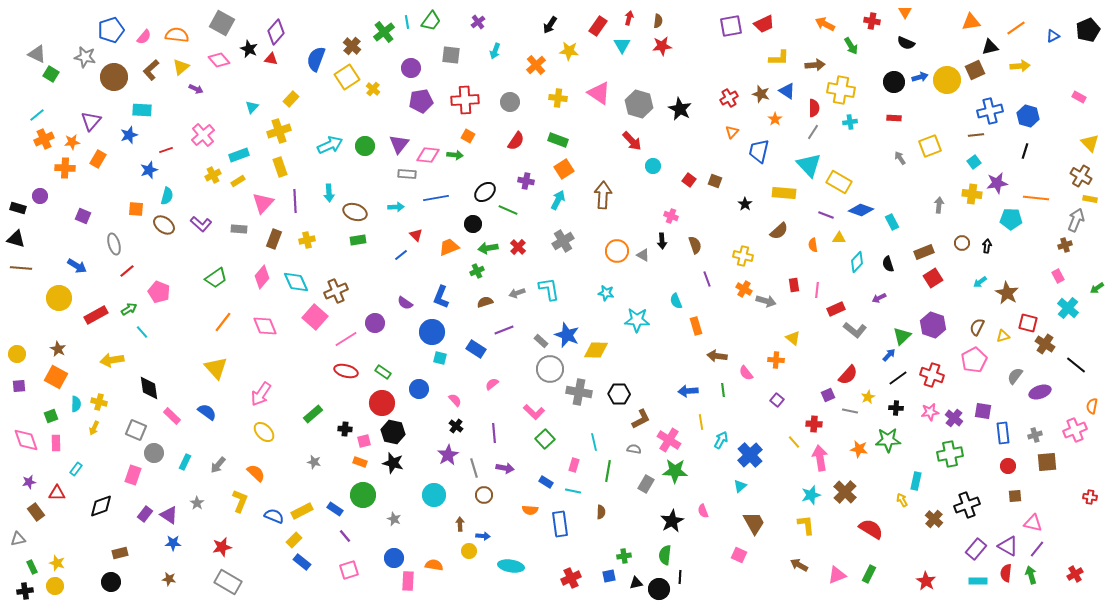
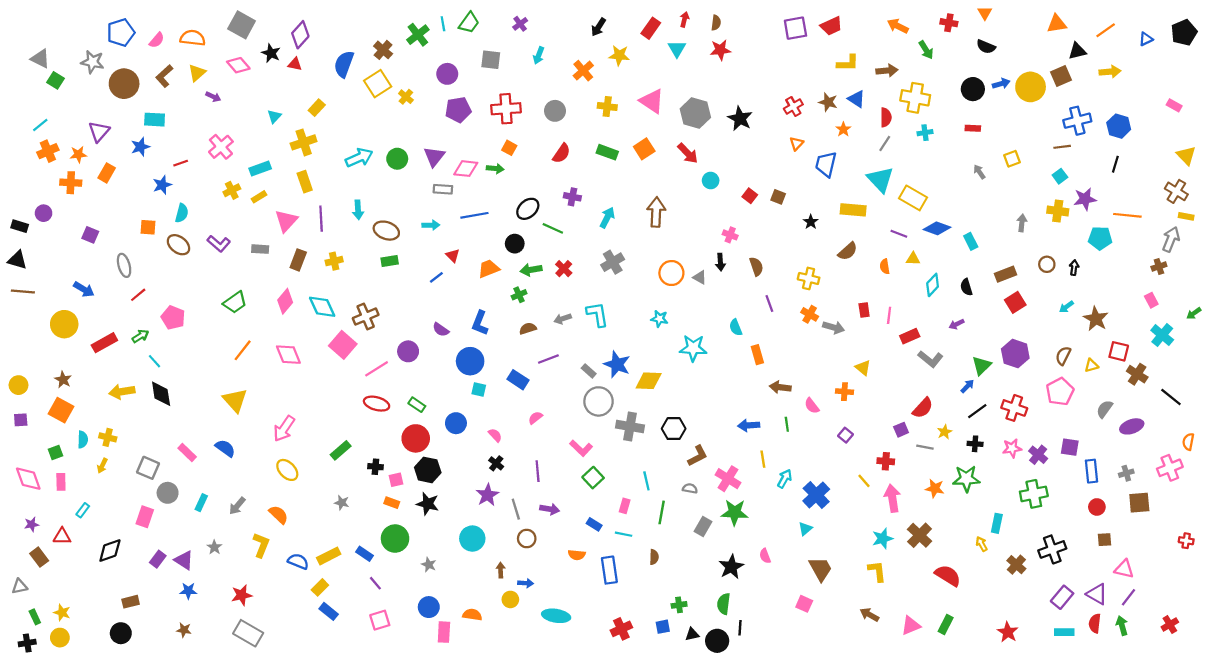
yellow square: (930, 146) -> (1012, 159), size x0.7
orange square: (564, 169) -> (644, 149), moved
black diamond: (149, 388) -> (161, 394), moved

